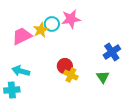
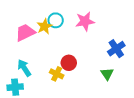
pink star: (71, 19) -> (85, 21), moved
cyan arrow: (21, 71) -> (24, 68), turned 42
yellow cross: (71, 75) -> (57, 74), moved

